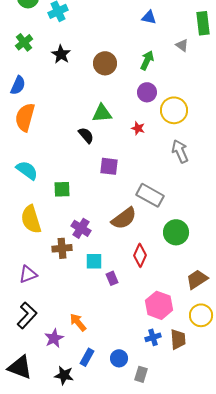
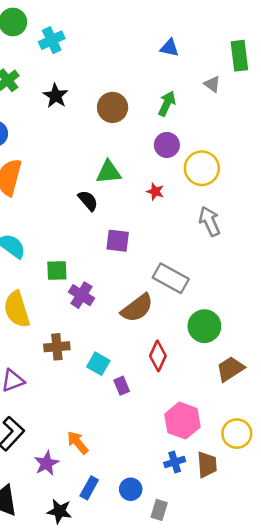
purple cross: (81, 228) -> (81, 295), moved
cyan square: (94, 261) -> (98, 364), turned 30
brown trapezoid: (197, 279) -> (230, 369), moved

